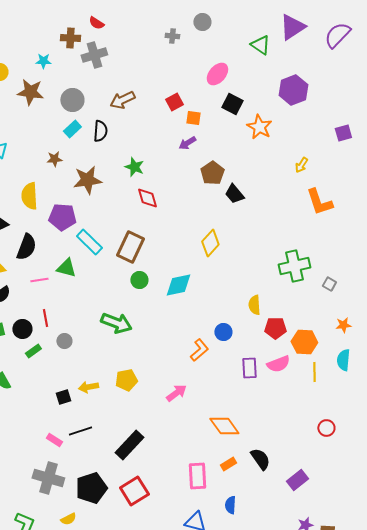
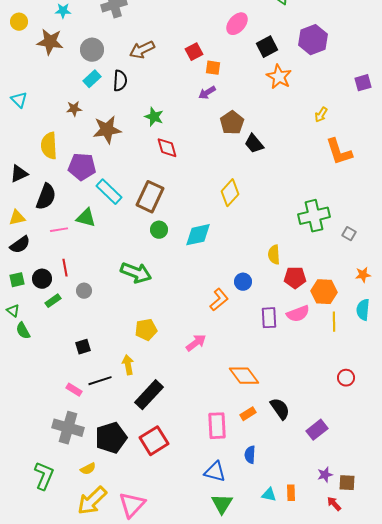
black square: (232, 104) -> (267, 47), moved, turned 35
yellow arrow: (88, 387) -> (128, 365), moved, turned 90

